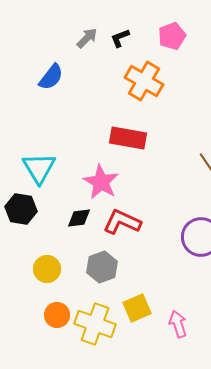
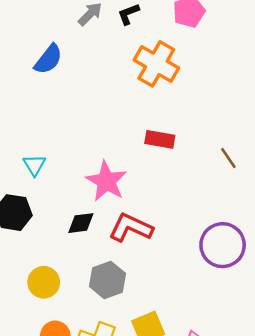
red rectangle: (128, 138) -> (160, 139), moved, size x0.7
cyan triangle: (39, 168) -> (34, 165), size x0.6

